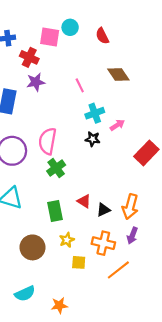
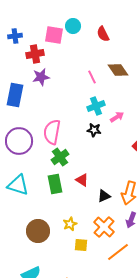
red cross: (29, 57) -> (35, 54), turned -36
pink line: (80, 85) -> (92, 77), moved
red triangle: (84, 201) -> (82, 180), moved
green rectangle: (55, 211) -> (55, 184), moved
orange cross: (103, 243) -> (104, 227), turned 30

